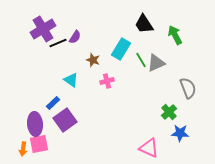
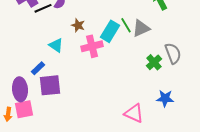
cyan rectangle: (121, 49) -> (110, 31), moved
pink cross: (107, 81) -> (92, 46), size x1.5
green cross: (169, 112) -> (154, 62), moved
purple square: (65, 120) -> (50, 85), turned 30

